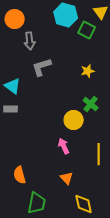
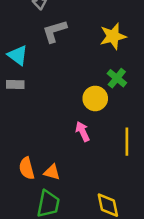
yellow star: (88, 71) -> (113, 36), size x1.5
orange triangle: (67, 178) -> (52, 172), moved, turned -32

